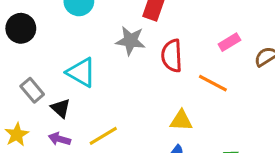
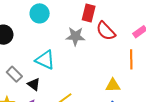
red semicircle: (172, 56) -> (106, 31), moved, turned -35
orange line: (213, 83) -> (131, 59), turned 66

